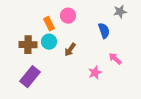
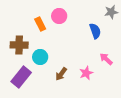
cyan circle: (49, 42) -> (40, 57), moved
brown arrow: (70, 50) -> (61, 74), moved

